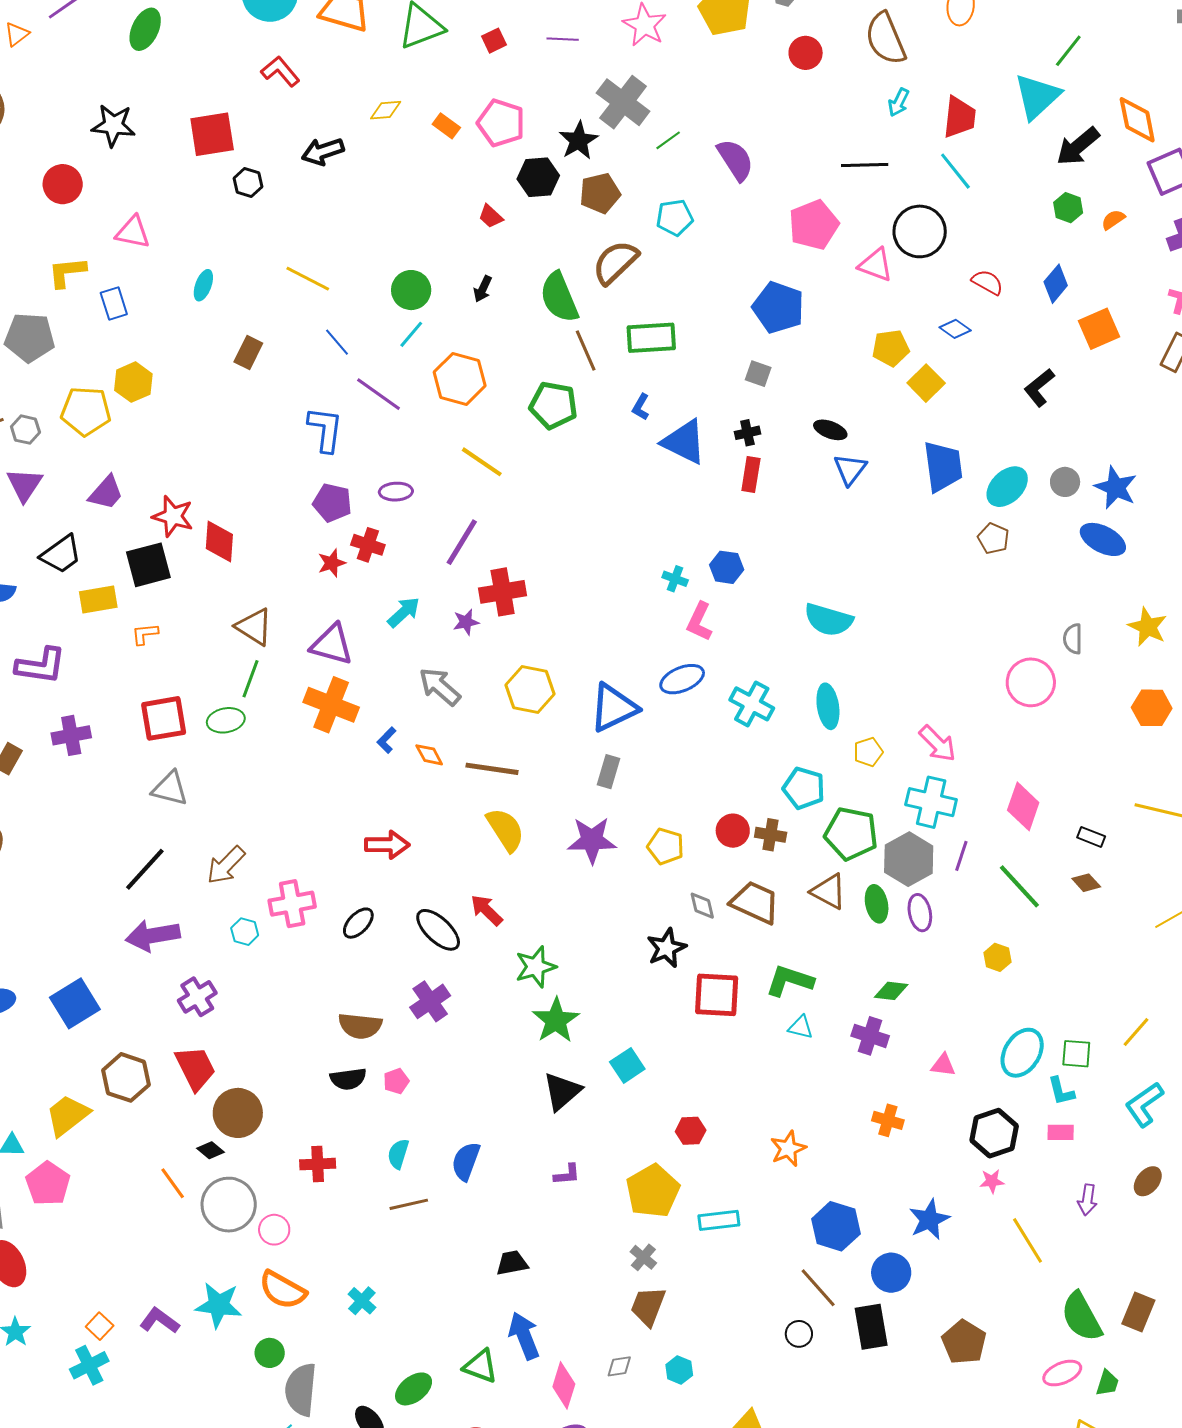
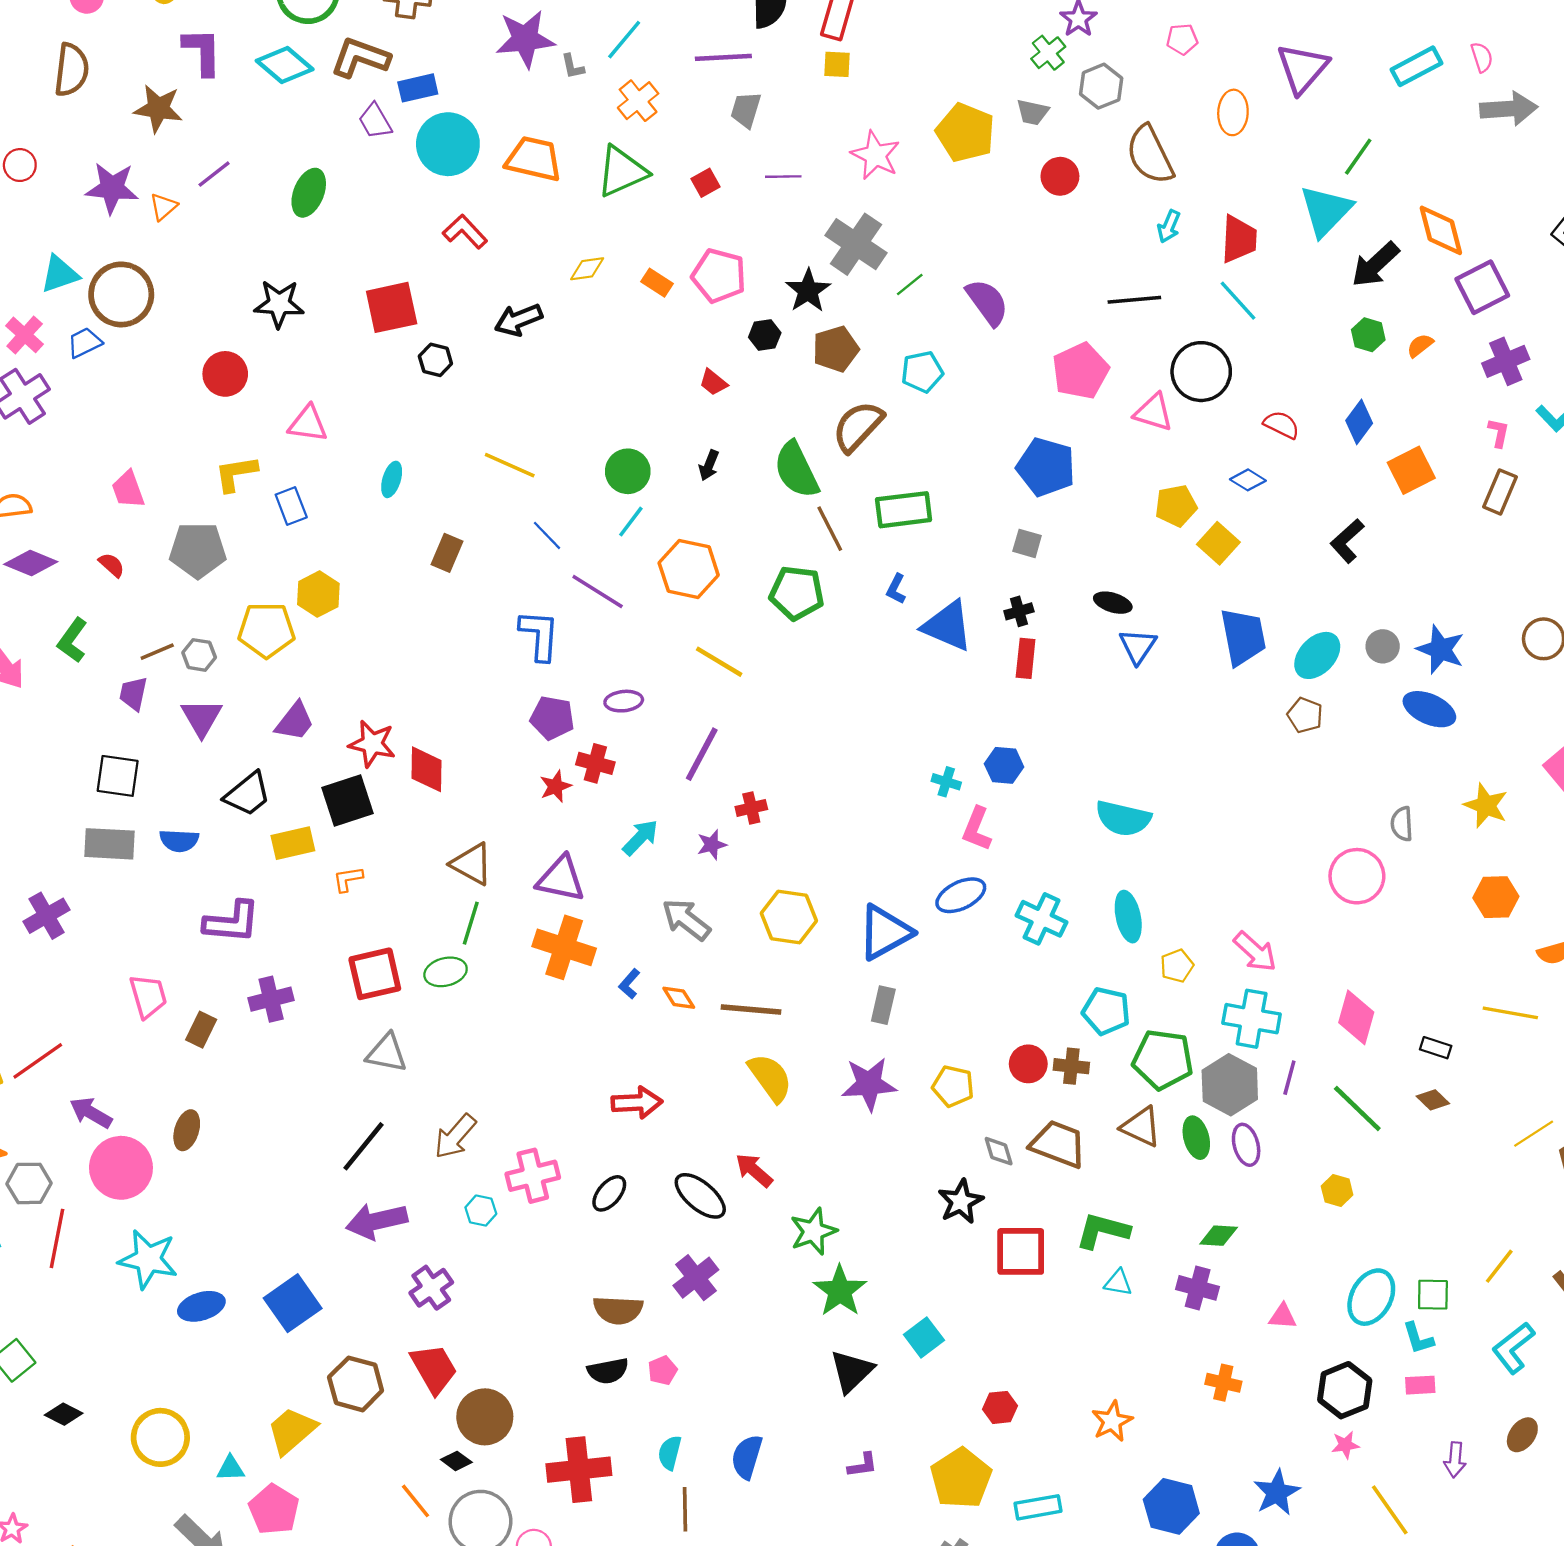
black hexagon: (538, 177) -> (765, 335), size x0.7
red cross: (503, 592) -> (751, 808), size x0.6
red cross: (318, 1164) -> (579, 1470), size x1.6
brown line: (409, 1204) -> (685, 1509), turned -75

